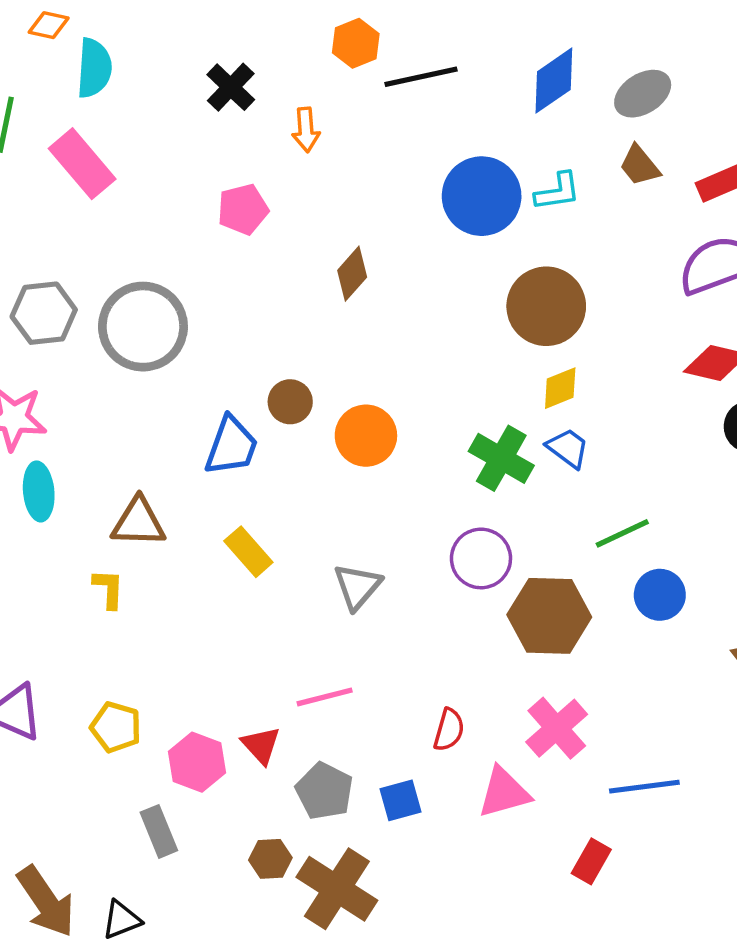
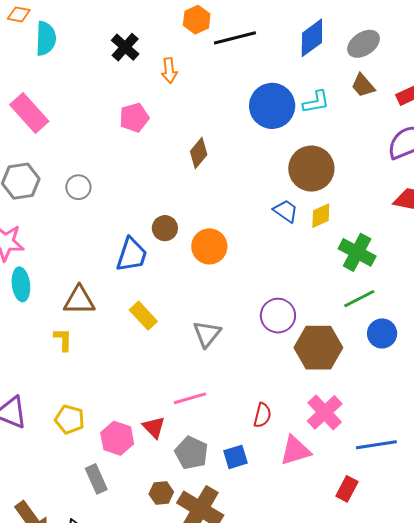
pink rectangle: (82, 164) -> (29, 113), moved
gray circle: (143, 327) -> (78, 187), size x0.5
blue trapezoid: (568, 448) -> (286, 211), moved
green cross: (501, 458) -> (357, 252), moved

